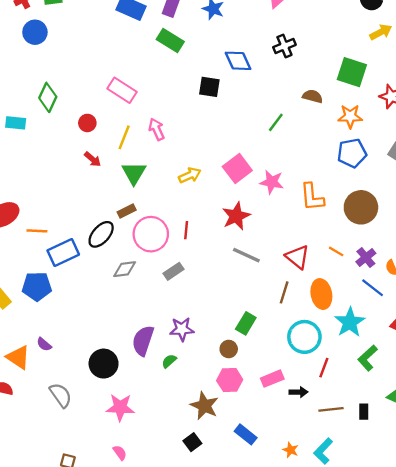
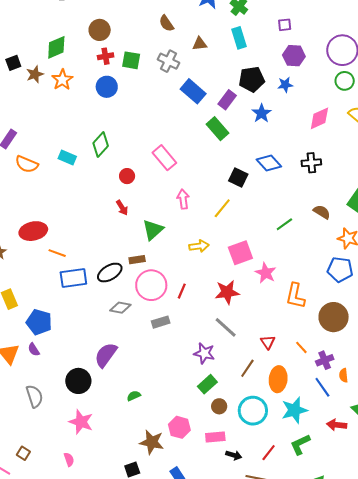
blue diamond: (238, 61) -> (269, 163), turned -35
yellow line: (124, 137) -> (222, 208), moved
red triangle: (298, 257) -> (268, 342), size x0.7
blue pentagon: (37, 286) -> (39, 322), moved
purple star: (182, 329) -> (204, 353), moved
purple semicircle: (143, 341) -> (106, 355), moved
brown circle: (229, 349) -> (219, 406), moved
red line: (324, 368) -> (269, 453), moved
brown star: (204, 406) -> (152, 442), turned -30

